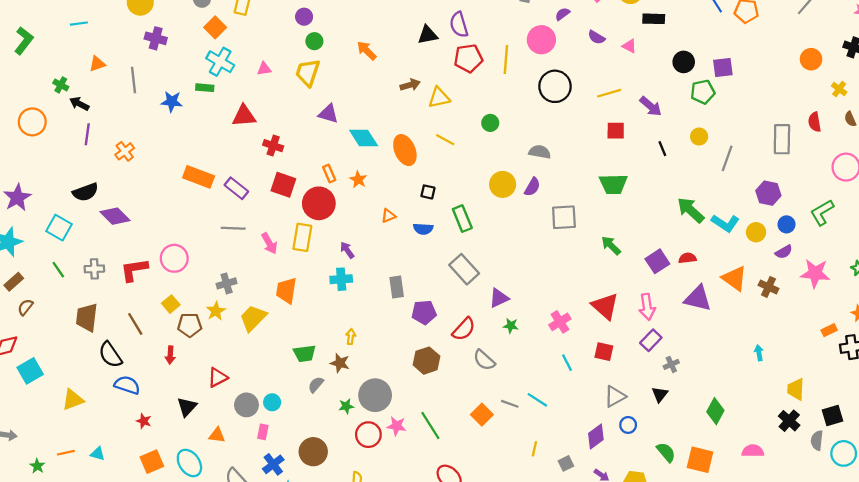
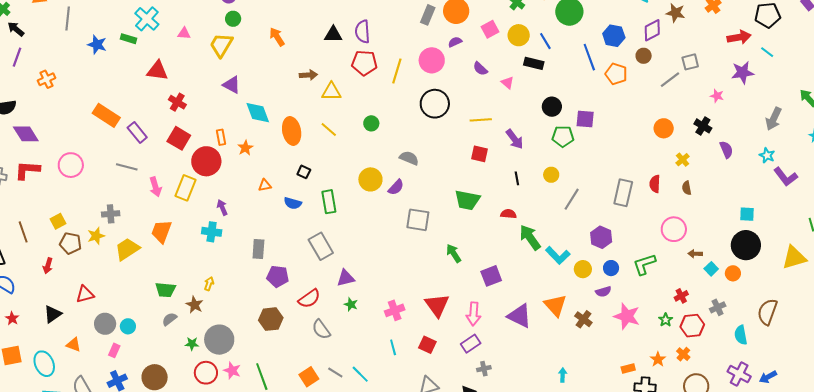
pink circle: (174, 258) -> (71, 165), moved
red semicircle: (687, 258) -> (508, 214), moved
red L-shape: (134, 270) -> (27, 170), moved

